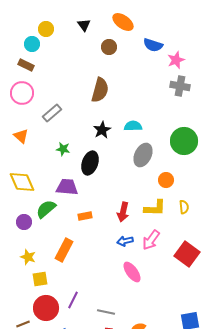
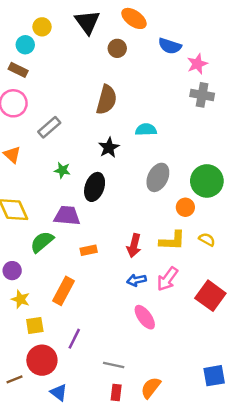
black triangle: (84, 25) -> (87, 22), size x1.6
cyan semicircle: (133, 126) -> (146, 130), moved
green circle: (184, 141) -> (207, 181), moved
yellow semicircle: (184, 207) -> (207, 240), turned -56
purple circle: (24, 222) -> (12, 271), moved
purple line: (73, 300) -> (74, 339), moved

